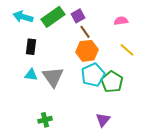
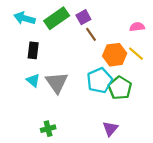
pink semicircle: (121, 21) -> (137, 27), moved
orange hexagon: (87, 51) -> (115, 55), moved
cyan triangle: (31, 75) -> (33, 80), turned 32

